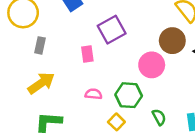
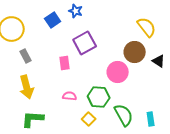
gray rectangle: (40, 45) -> (26, 56), turned -40
yellow arrow: (41, 83) -> (27, 87), turned 110
green semicircle: (159, 117) -> (124, 115), size x1.6

